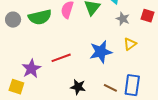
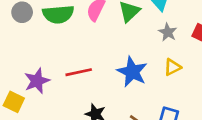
blue star: (101, 52) -> (132, 72), turned 30

